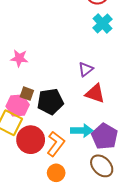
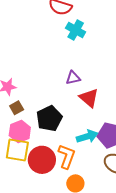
purple triangle: (86, 69) -> (73, 78), turned 42
brown square: (27, 94) -> (17, 108), moved, turned -32
red triangle: (95, 94) -> (89, 98), turned 40

